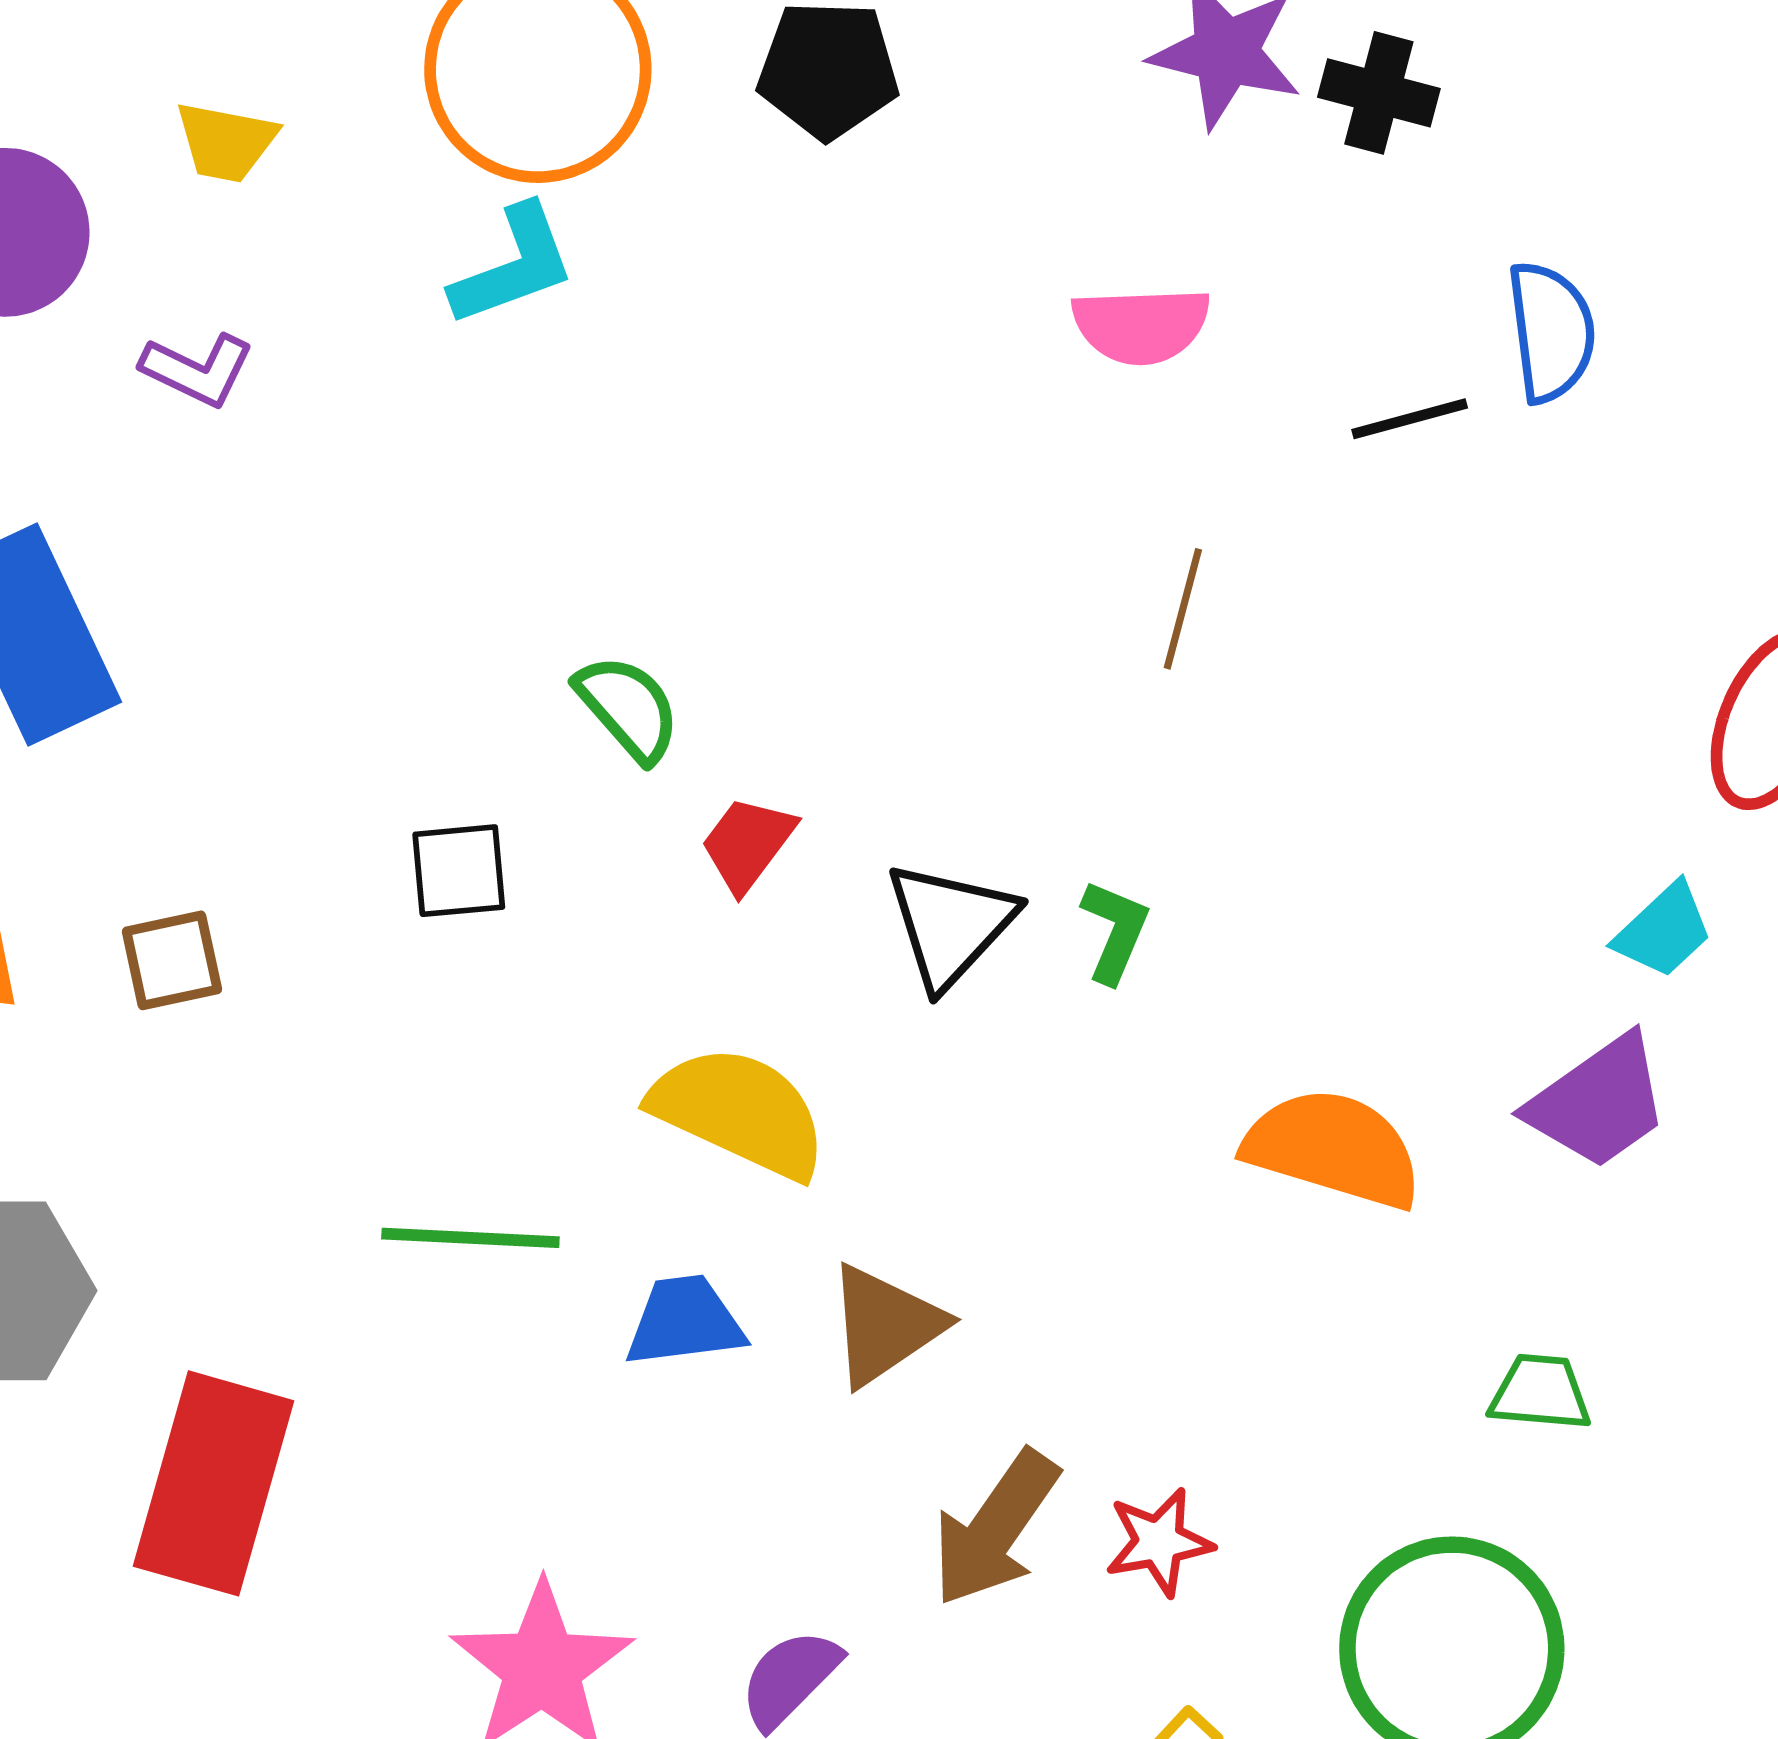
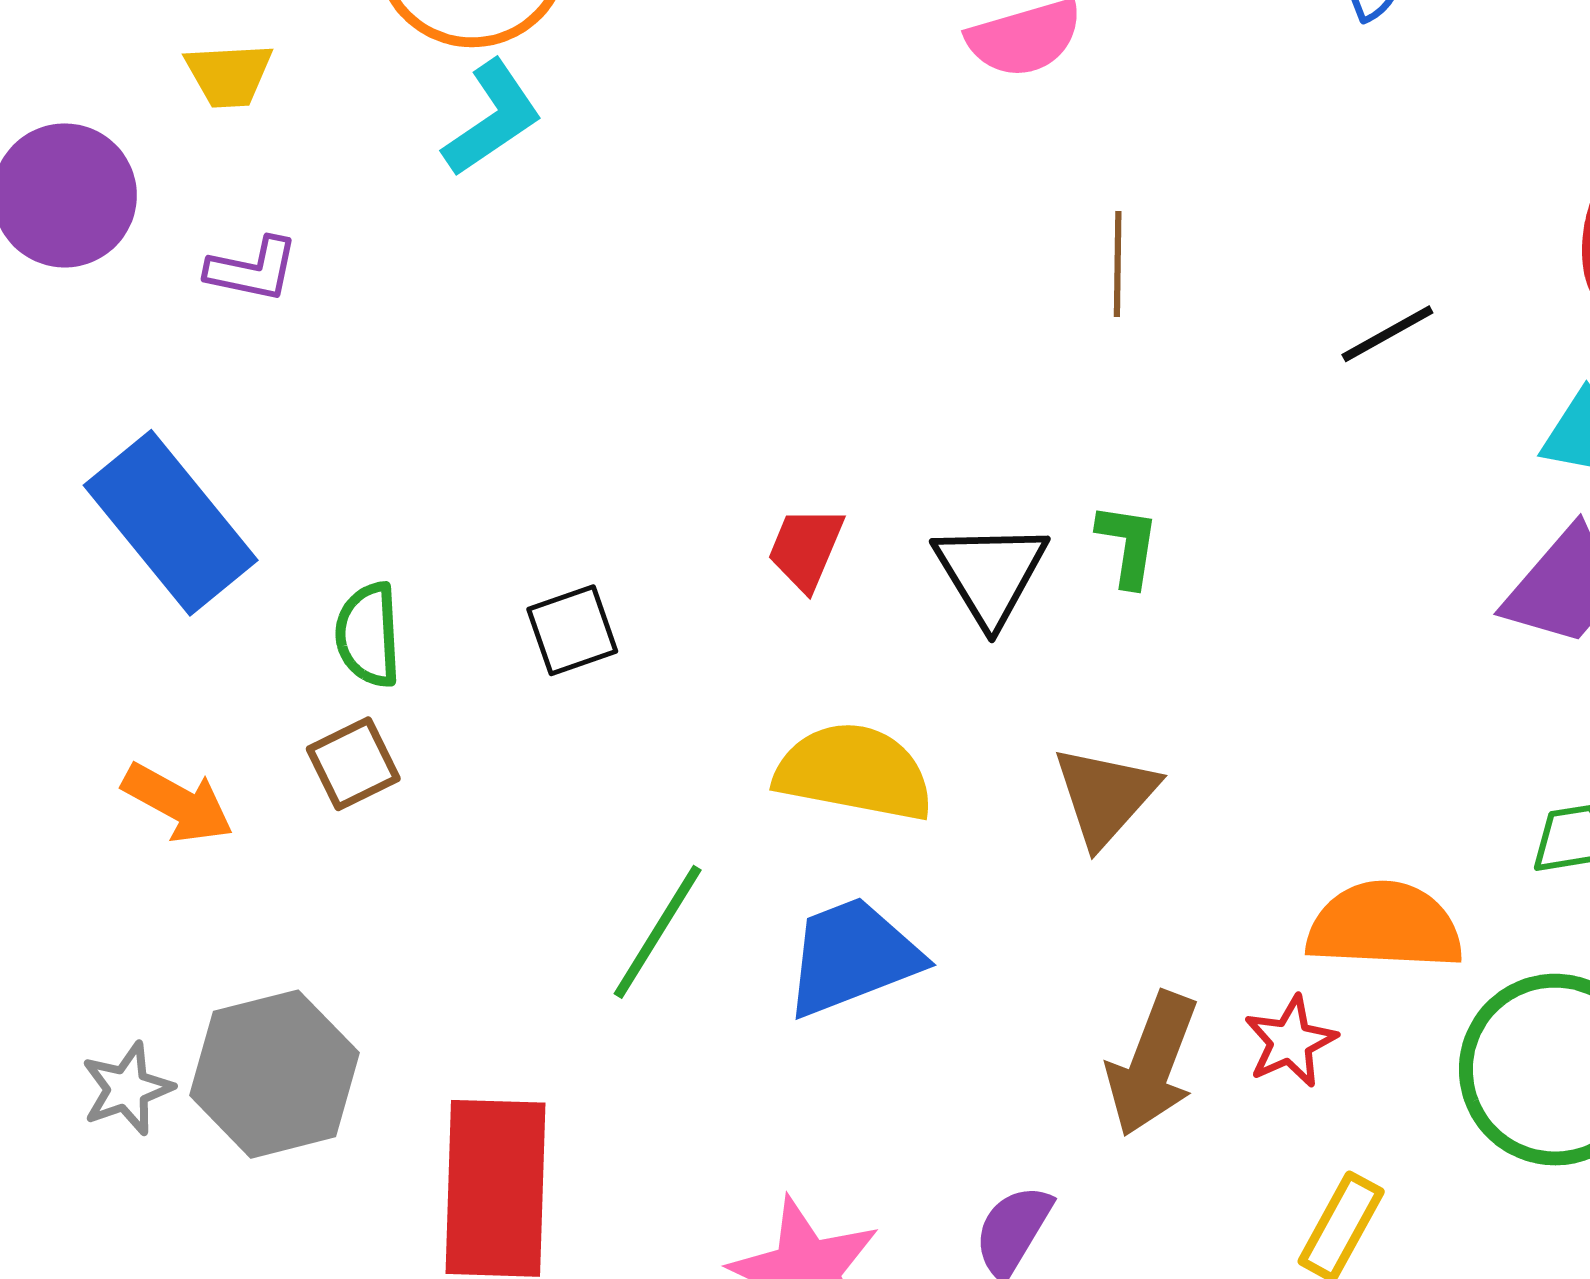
black line: (1410, 419) -> (1387, 334), moved
green semicircle: (628, 708) -> (368, 635), moved, turned -128
orange semicircle: (1333, 1148) -> (1385, 926), moved
green line: (470, 1238) -> (658, 932), turned -47
blue trapezoid: (685, 1321) -> (852, 957), size x1.4
brown triangle: (885, 1325) -> (1105, 796), moved

